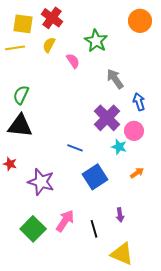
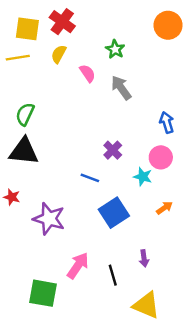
green star: (96, 41) -> (115, 49), size x0.7
gray arrow: (115, 79) -> (121, 88), moved
purple cross: (107, 118) -> (113, 150), moved, size x0.6
green square: (33, 229) -> (43, 293), moved, turned -35

